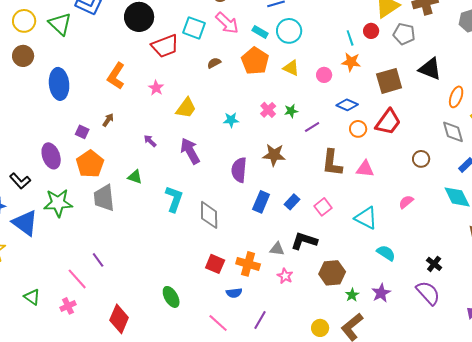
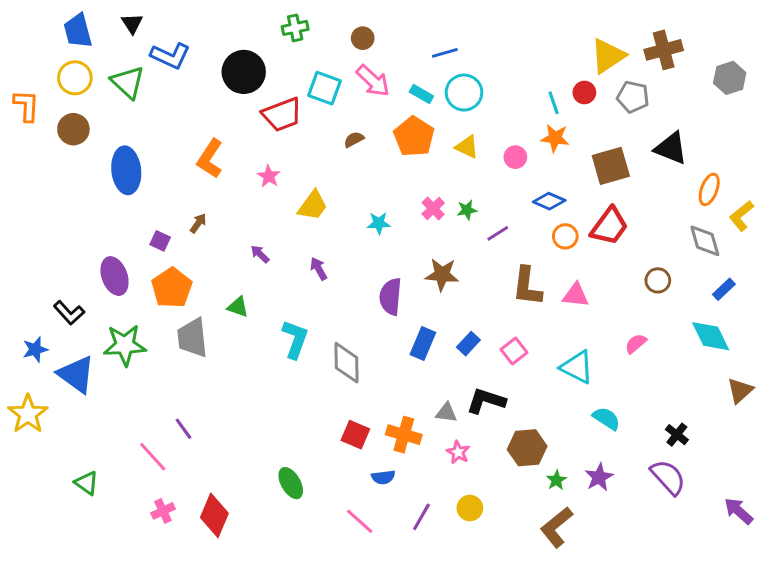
purple arrow: (190, 151) -> (319, 269), size x0.6
pink cross: (68, 306) -> (163, 511), moved
yellow circle: (320, 328) -> (470, 508), moved

